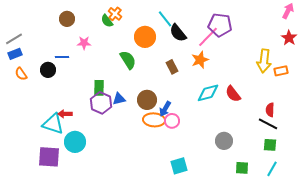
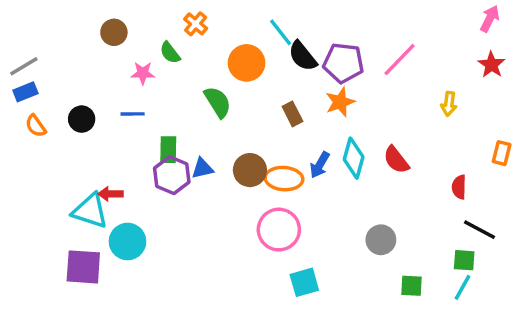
green semicircle: (107, 21) -> (170, 53), moved
purple pentagon: (220, 25) -> (343, 63), moved
pink line: (208, 37) -> (400, 60), moved
blue line: (62, 57) -> (133, 114), moved
yellow arrow: (264, 61) -> (449, 104), size x0.6
orange rectangle: (281, 71) -> (502, 153), moved, turned -64
cyan diamond: (208, 93) -> (354, 158), turned -60
blue arrow: (165, 109) -> (320, 165), moved
orange ellipse: (154, 120) -> (284, 179), moved
pink circle: (172, 121) -> (279, 230), moved, size x1.6
black line: (268, 124) -> (480, 230), moved
green square: (270, 145) -> (464, 260), moved

